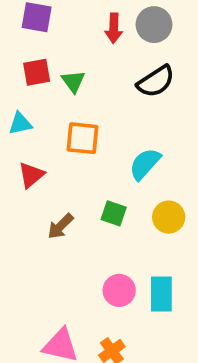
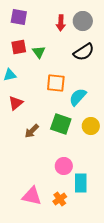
orange square: (83, 138) -> (56, 83), moved
green square: (114, 213) -> (61, 124), size x1.5
cyan rectangle: (161, 294) -> (81, 183), moved

